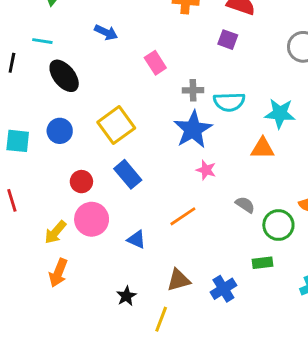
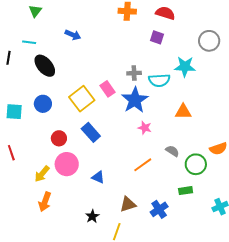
pink rectangle: (155, 63) -> (108, 89), moved
cyan star: (280, 113) -> (185, 67), moved
orange line: (183, 216) -> (143, 165), moved

